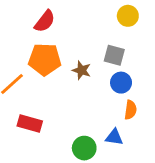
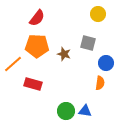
blue circle: (121, 83) -> (106, 63), moved
red rectangle: (30, 123) -> (33, 84), moved
blue triangle: (114, 137) -> (85, 111), moved

